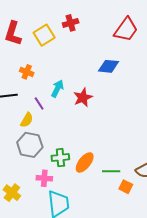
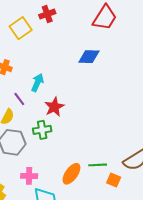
red star: (83, 97) -> (54, 107), moved
green cross: (60, 158) -> (42, 130), moved
orange ellipse: (85, 162) -> (71, 174), moved

